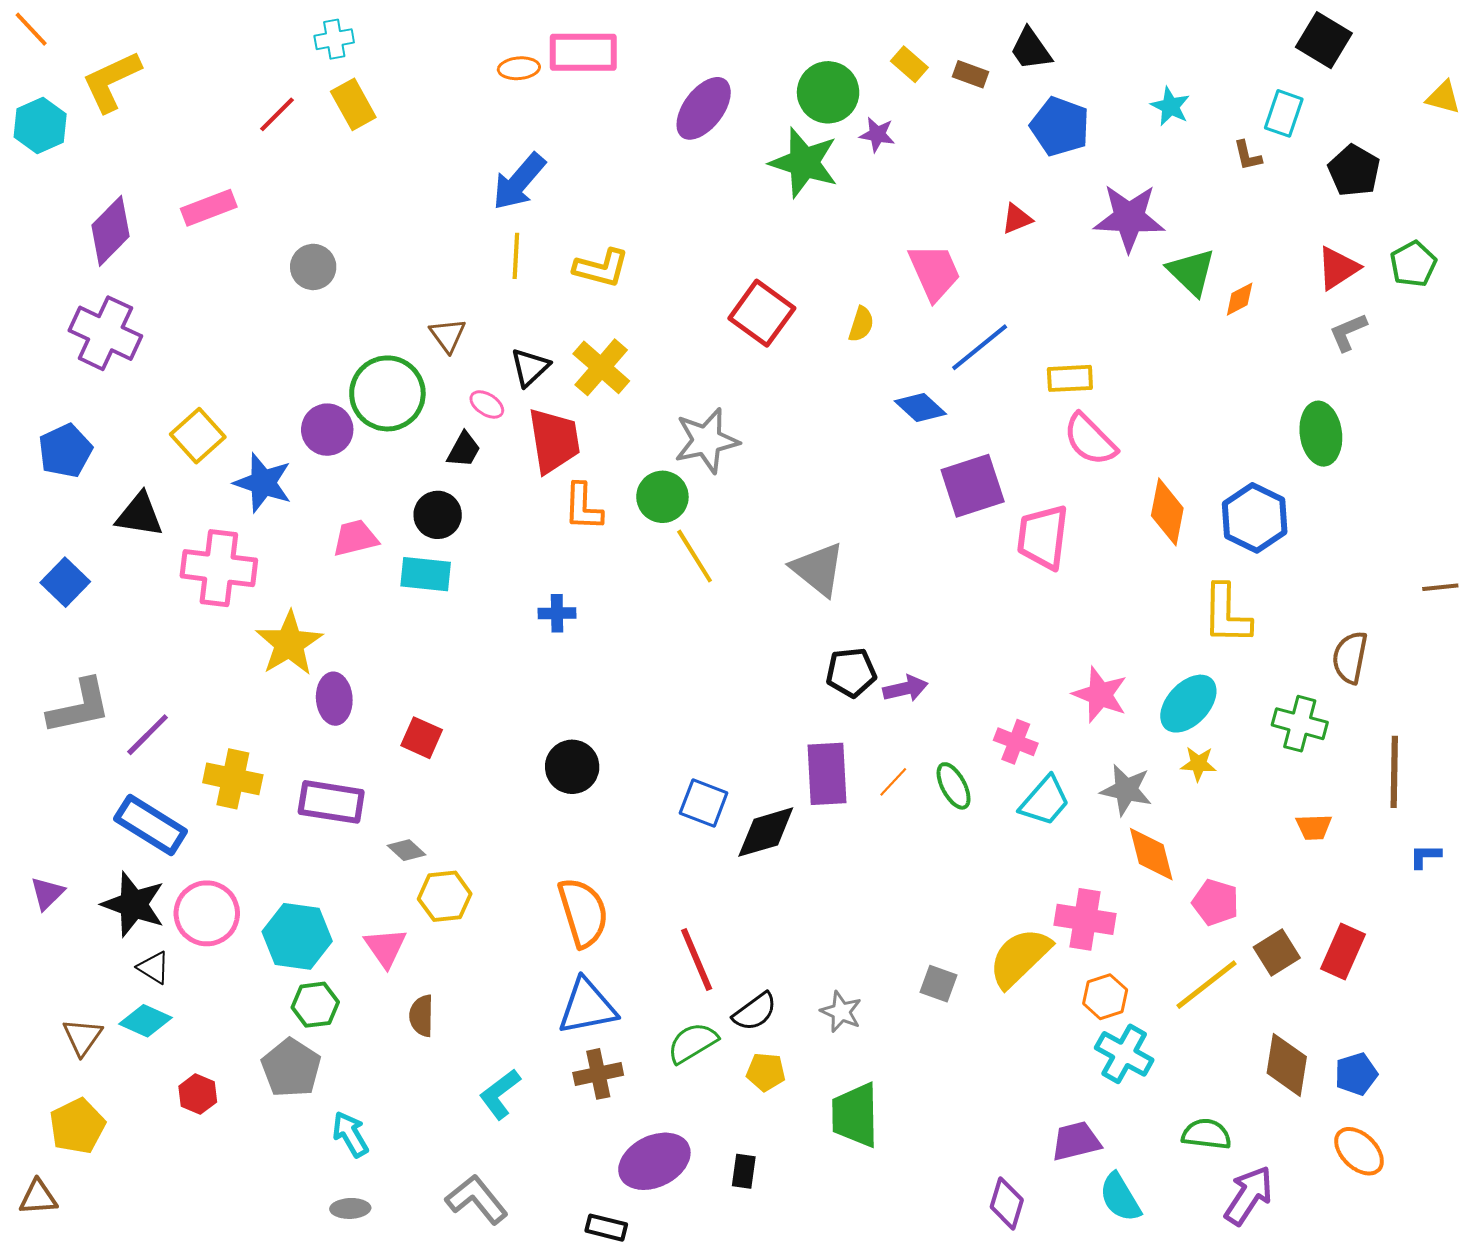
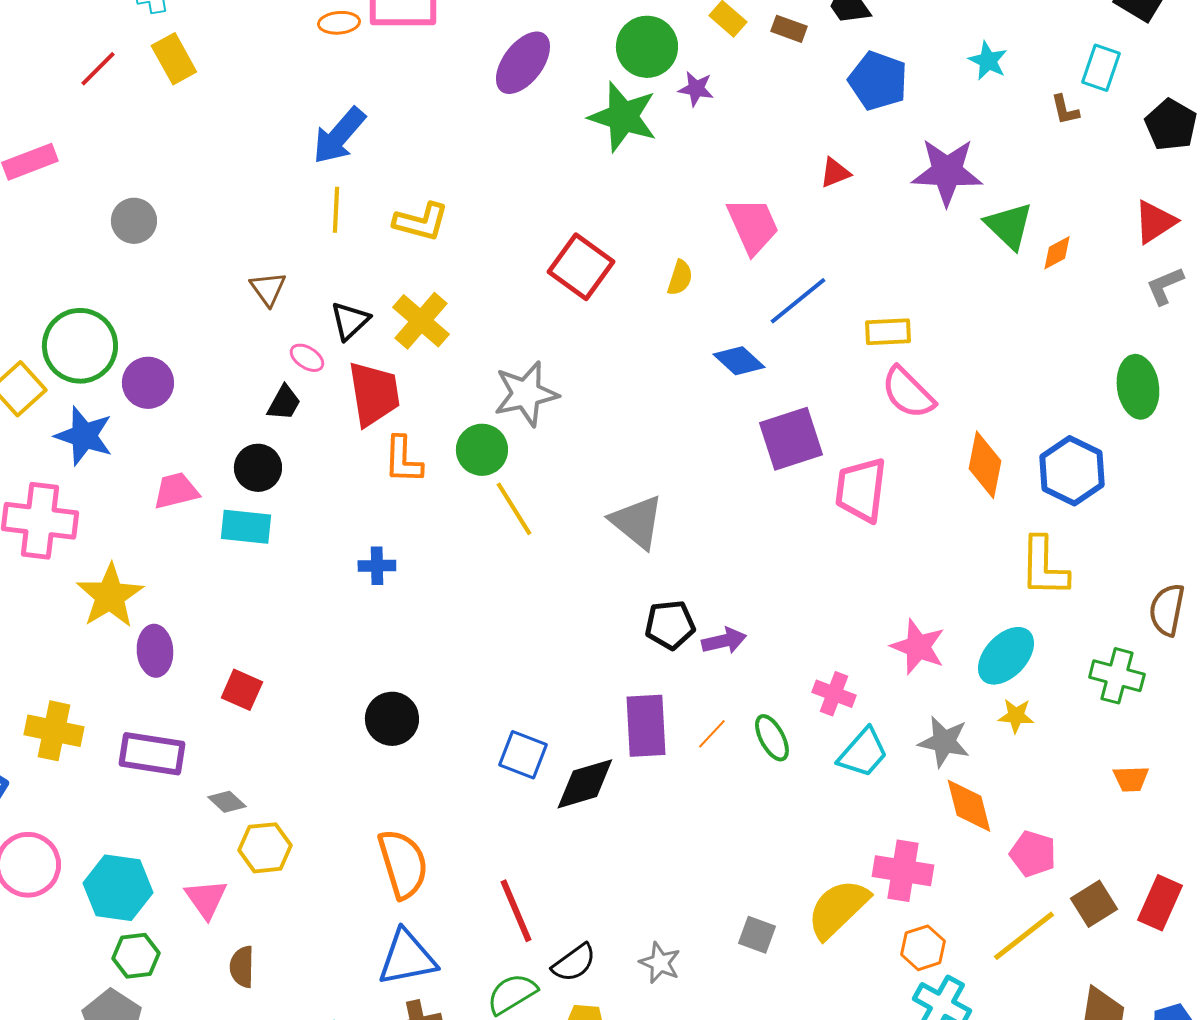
green circle: (387, 393) -> (80, 346), moved

